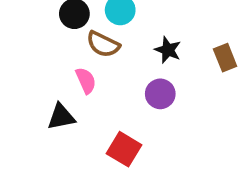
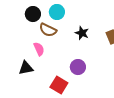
purple circle: (160, 94) -> (78, 67), moved

